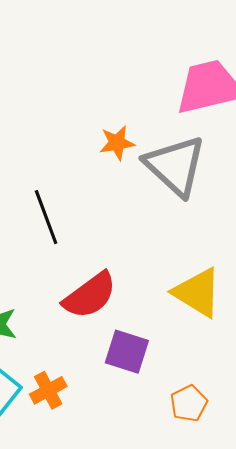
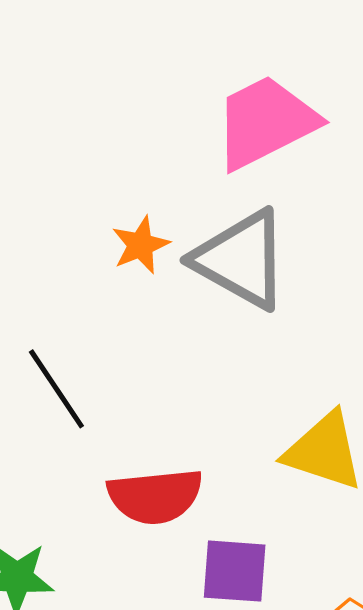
red semicircle: (90, 295) -> (155, 496), turned 44

